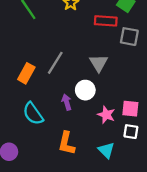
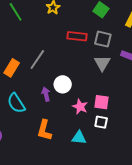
red rectangle: (106, 21) -> (77, 36), moved
gray triangle: (99, 63) -> (102, 63), moved
cyan triangle: (106, 150) -> (79, 138), turned -42

